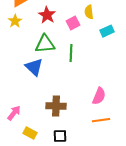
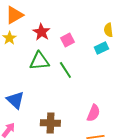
yellow semicircle: (89, 12) -> (108, 30), moved
green line: (71, 53) -> (65, 70), turned -36
blue triangle: (34, 67) -> (15, 100), moved

